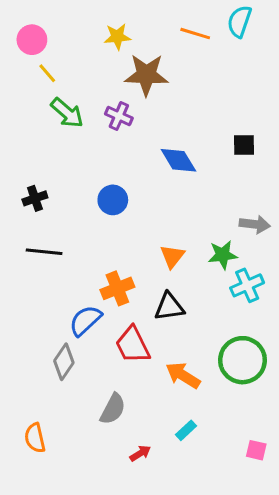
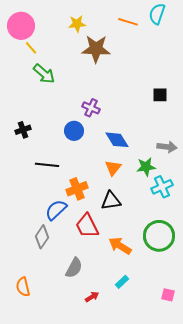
pink circle: (32, 40) -> (21, 26), size x1.4
purple cross: (119, 116) -> (91, 108), moved
blue diamond: (178, 160) -> (117, 140), moved
black line: (44, 252) -> (47, 165), moved

